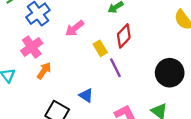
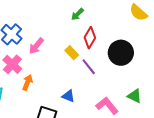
pink arrow: (75, 28) -> (36, 46), moved
black circle: (170, 73) -> (121, 53), moved

